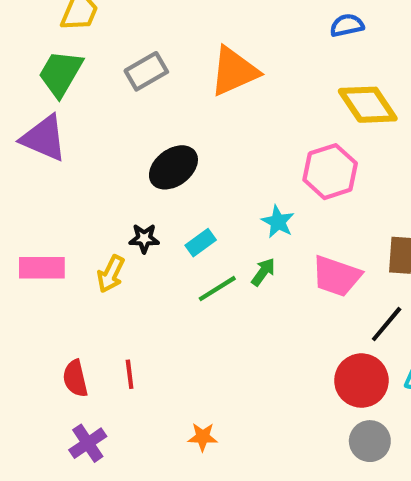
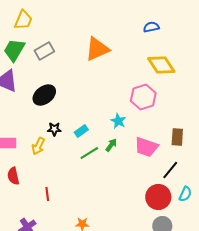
gray rectangle: (146, 71) -> (44, 51), moved
black ellipse: (173, 167) -> (44, 95), moved
red semicircle: (75, 378) -> (13, 176), moved

